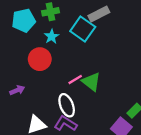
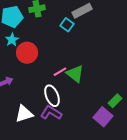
cyan square: (83, 29) -> (67, 25), size x0.6
cyan star: (52, 37) -> (12, 40), moved

